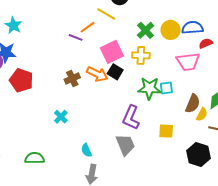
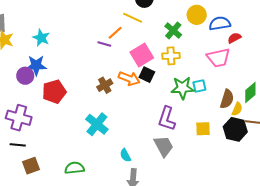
yellow circle: (171, 30) -> (197, 15), moved
red pentagon: (21, 80) -> (54, 92), turned -30
cyan cross: (61, 117) -> (97, 124), size x1.6
black hexagon: (198, 155) -> (235, 129), moved

